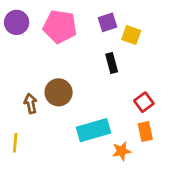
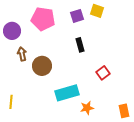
purple circle: (17, 22) -> (12, 31), moved
yellow square: (131, 35) -> (97, 11), moved
brown arrow: (31, 104) -> (22, 54), moved
orange rectangle: (145, 131) -> (124, 111), moved

